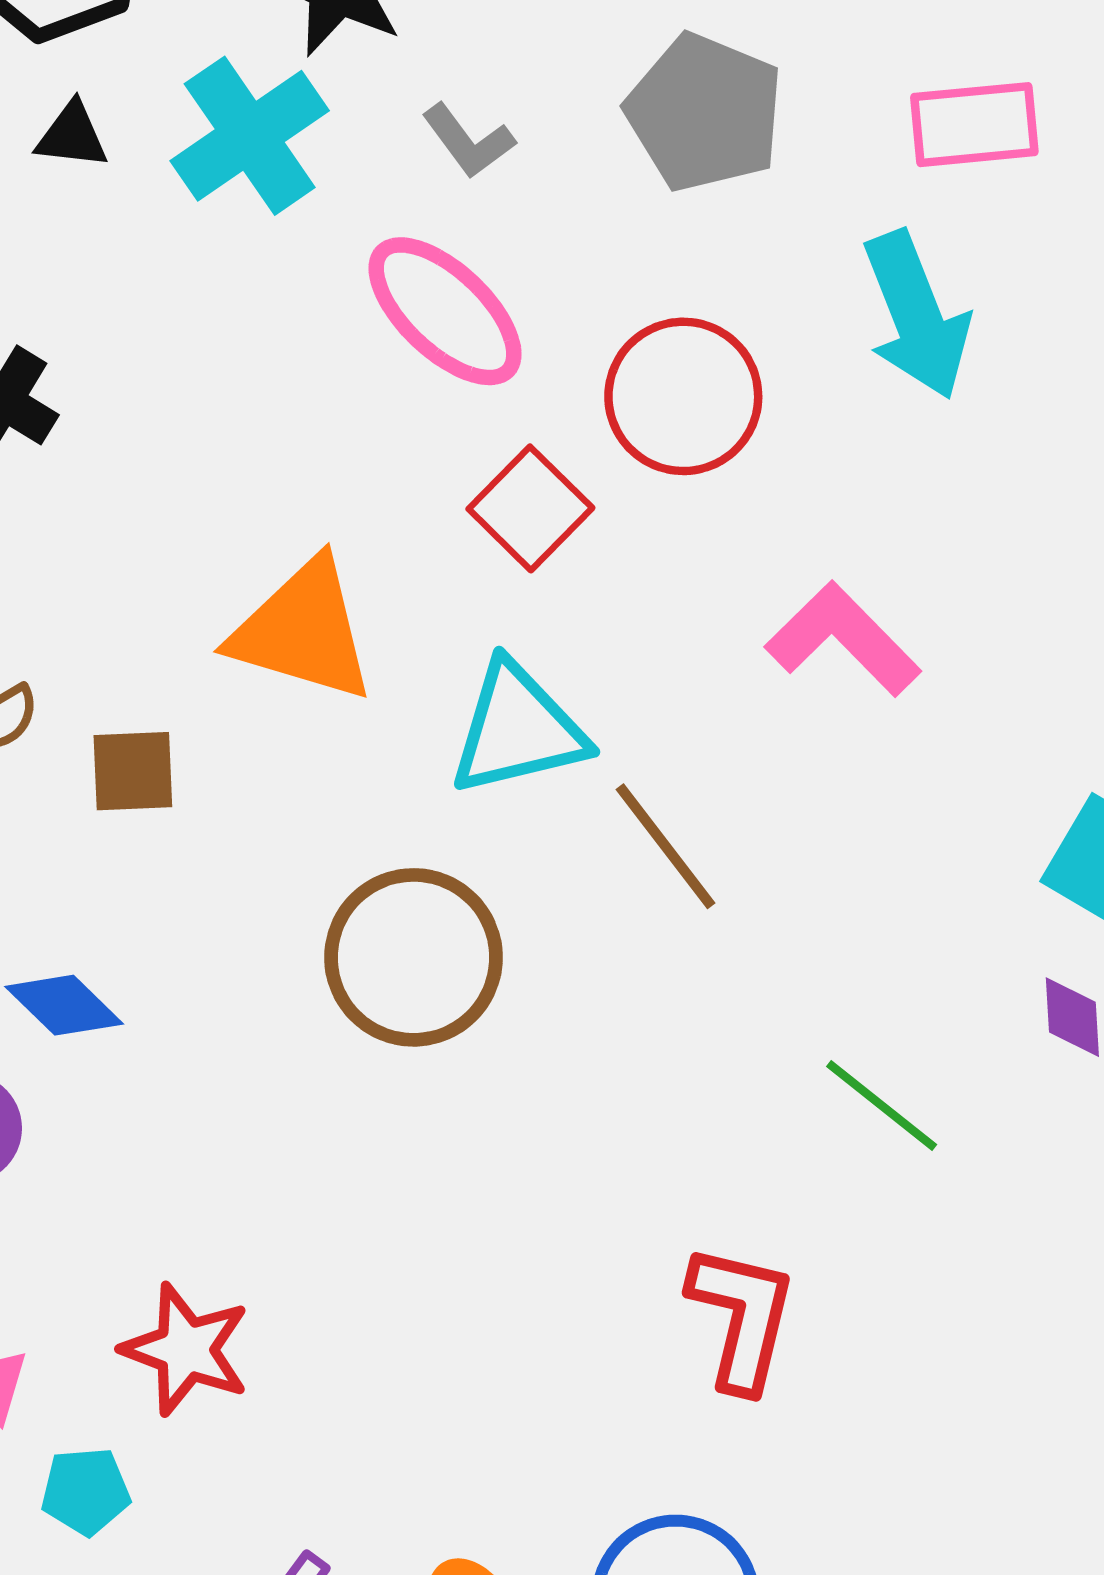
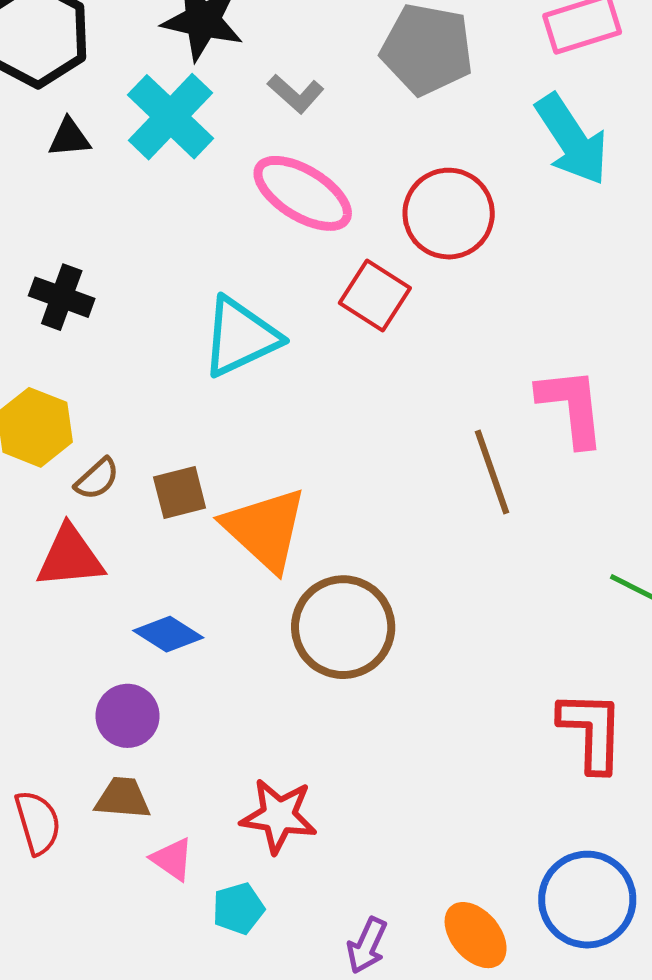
orange triangle: (303, 631) -> (265, 529), moved, turned 38
pink L-shape: (843, 639) -> (571, 407), moved, turned 50
cyan triangle: (518, 729) -> (240, 337), moved
brown line: (666, 846) -> (492, 472), turned 30
brown circle: (414, 957) -> (343, 627), moved

